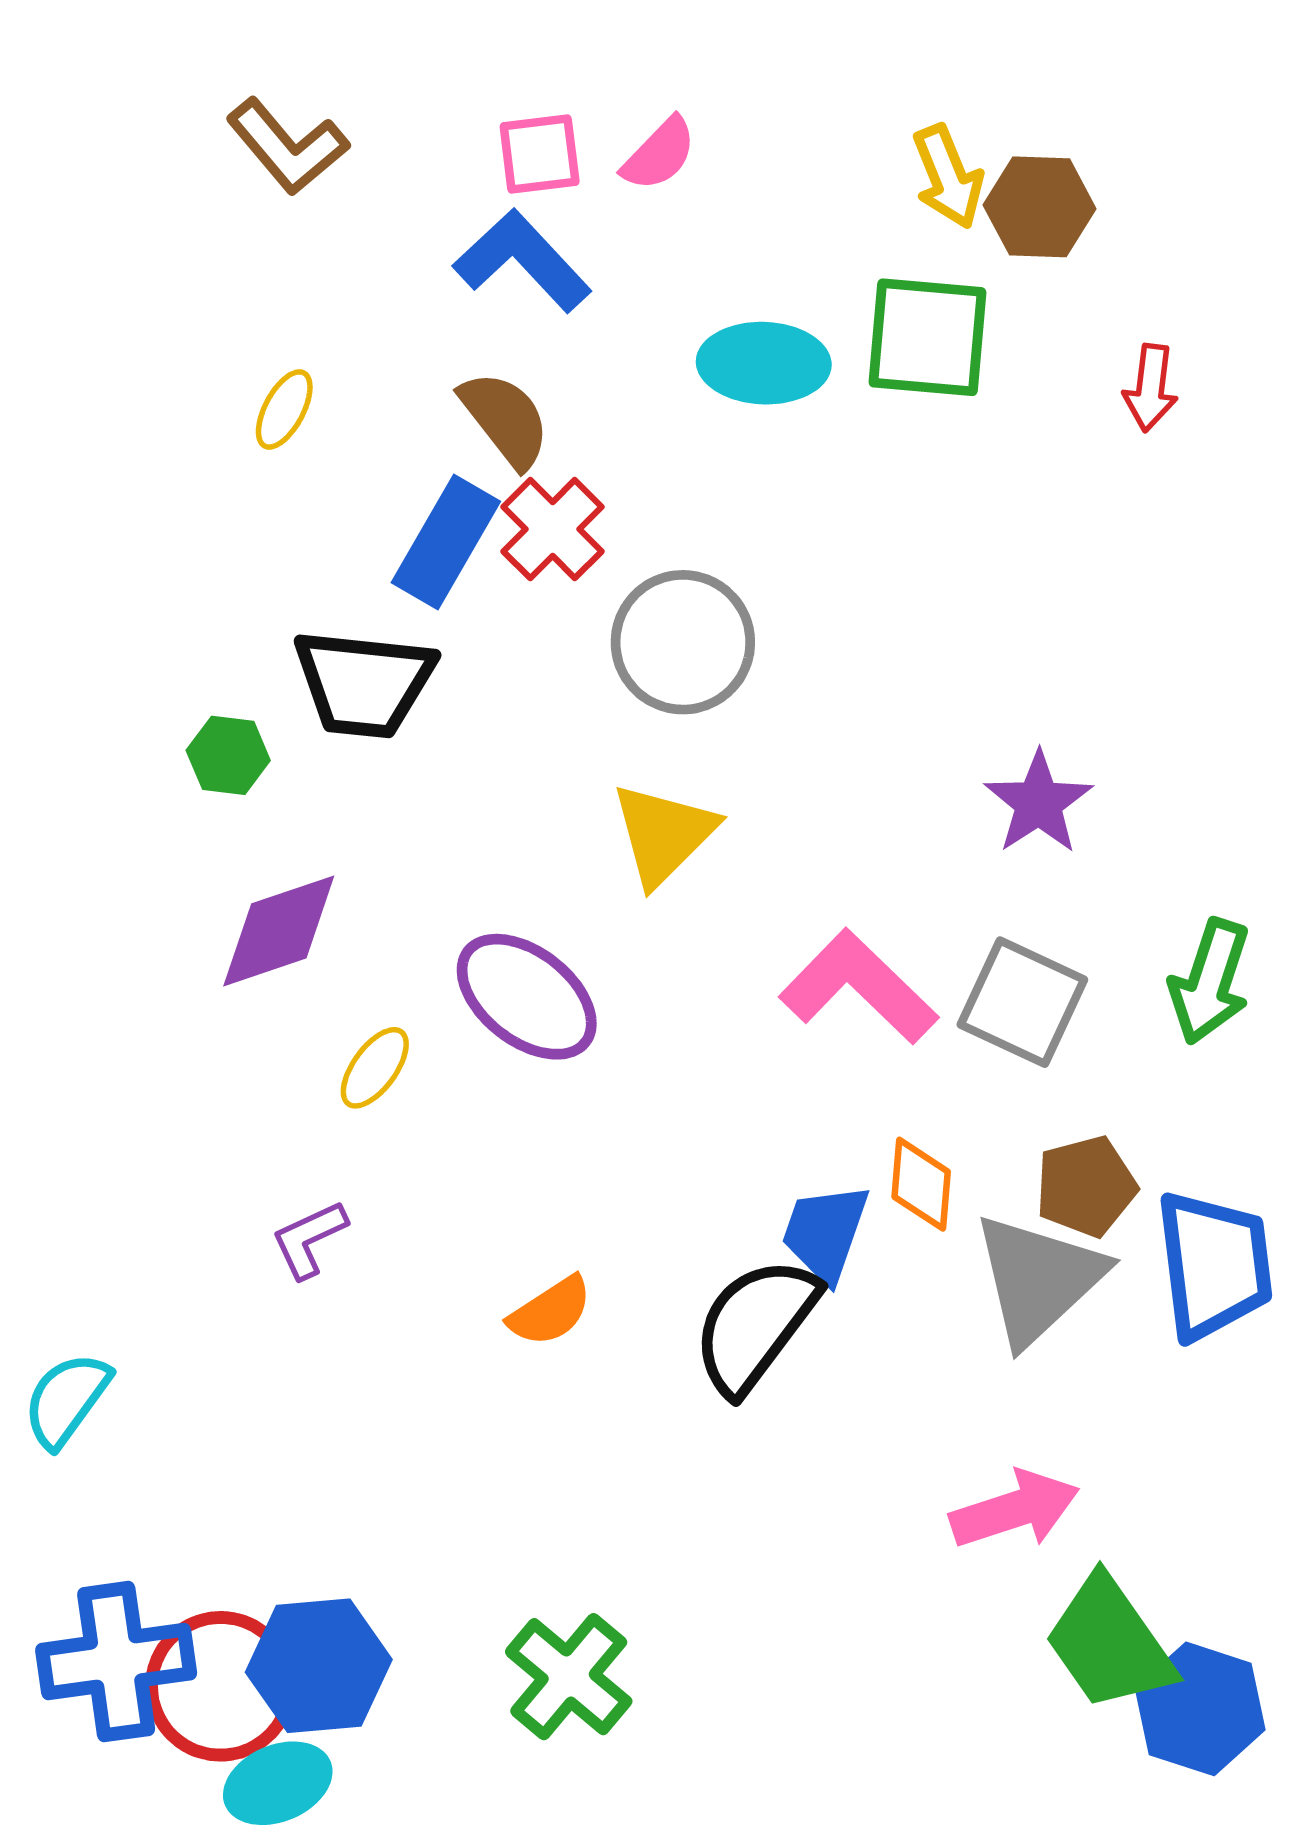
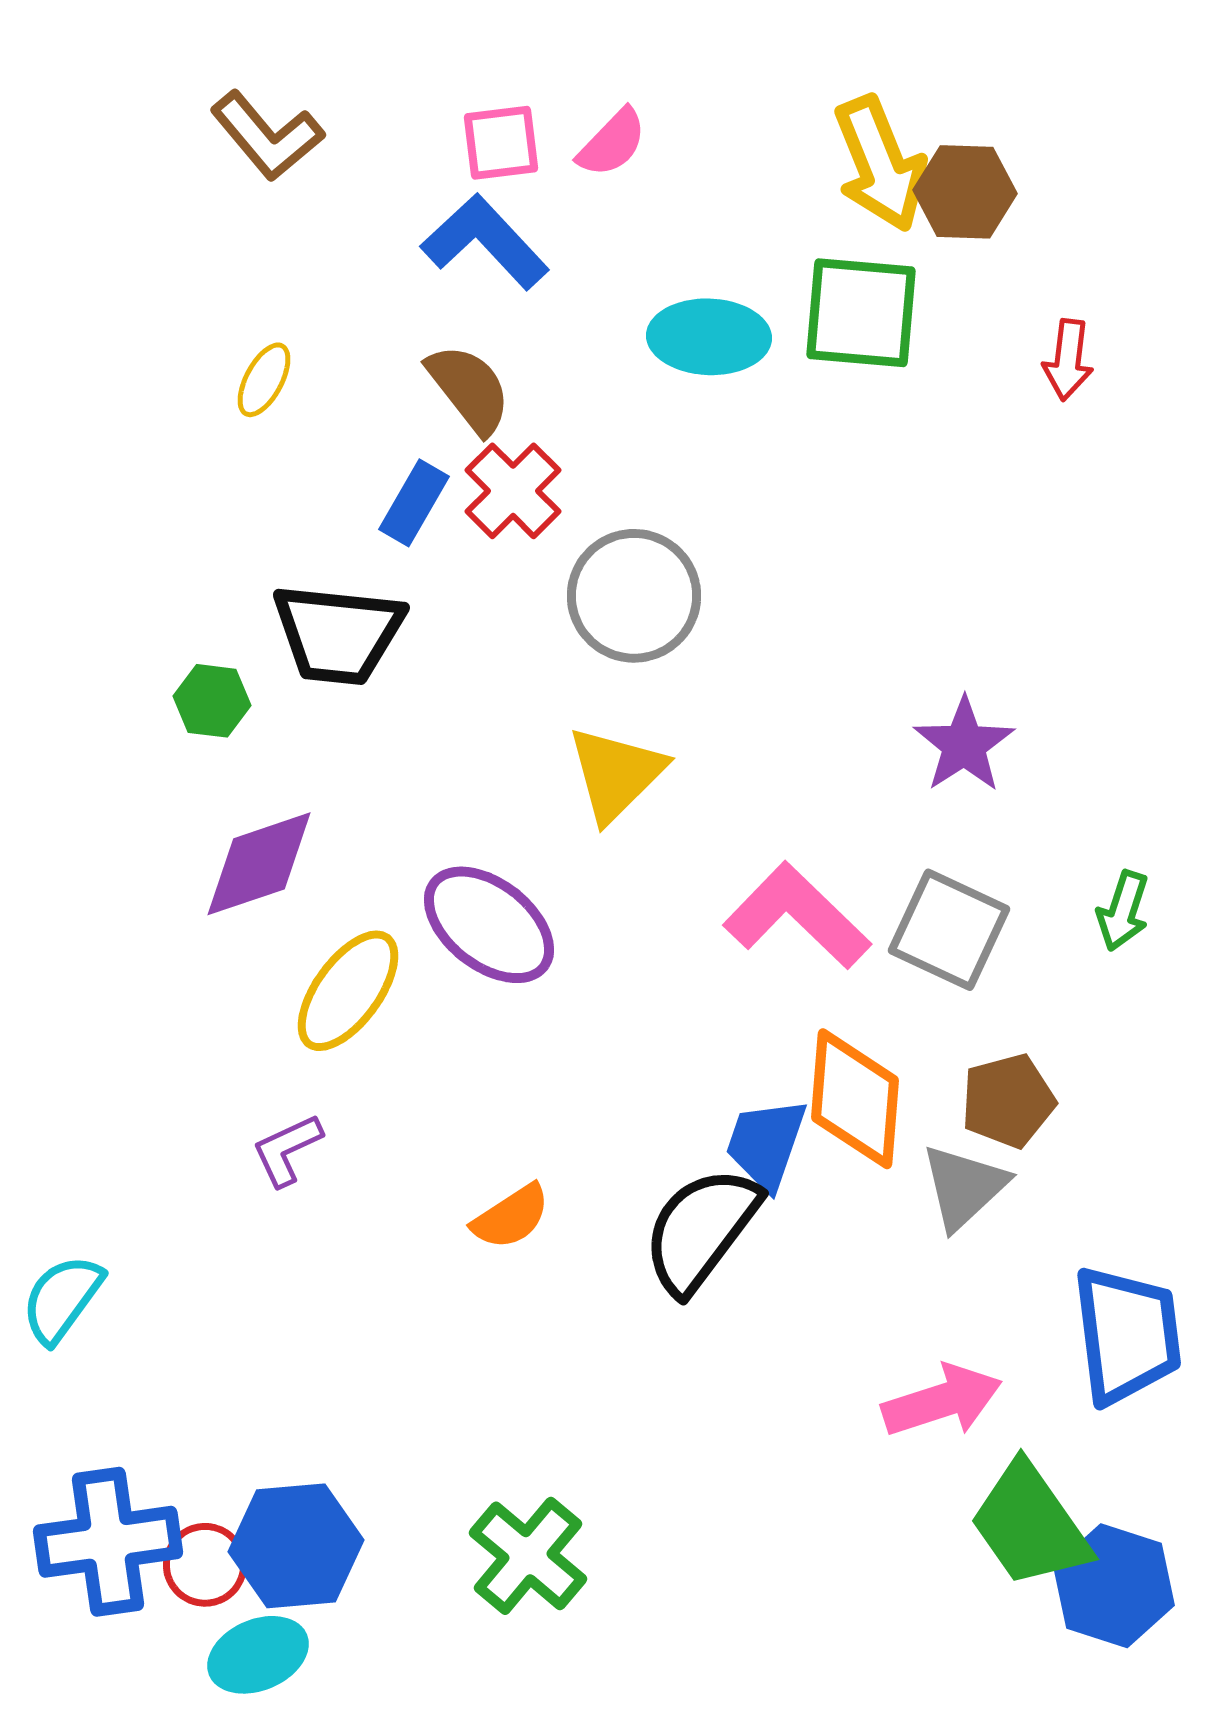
yellow arrow: (948, 177) -> (880, 164), size x1.4
blue rectangle: (446, 542) -> (414, 503), size x0.7
green arrow: (1210, 982) -> (1123, 911), size x0.7
yellow ellipse: (375, 1068) -> (348, 991), size x1.6
orange diamond: (921, 1184) -> (855, 1099), size x1.6
blue trapezoid: (1214, 1265) -> (1127, 1335), moved
gray triangle: (1038, 1279) -> (964, 1187), size x0.7
red circle: (221, 1686) -> (205, 1565), size x0.6

